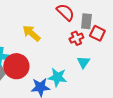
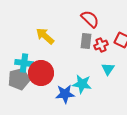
gray rectangle: (86, 21) -> (86, 41), moved
yellow arrow: (31, 33) -> (45, 36), moved

